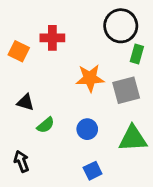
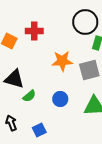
black triangle: (25, 102) -> (14, 79), size x1.5
blue square: (93, 171) -> (39, 130), moved

